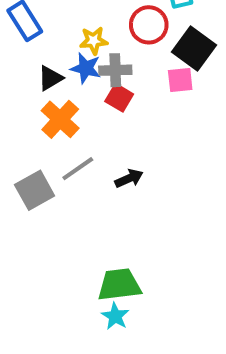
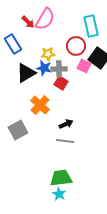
black triangle: (50, 78) -> (26, 73), size x1.5
pink square: (180, 80) -> (84, 66), moved, turned 32
orange cross: (60, 119) -> (40, 105), moved
gray line: (78, 169) -> (65, 141), moved, turned 42

